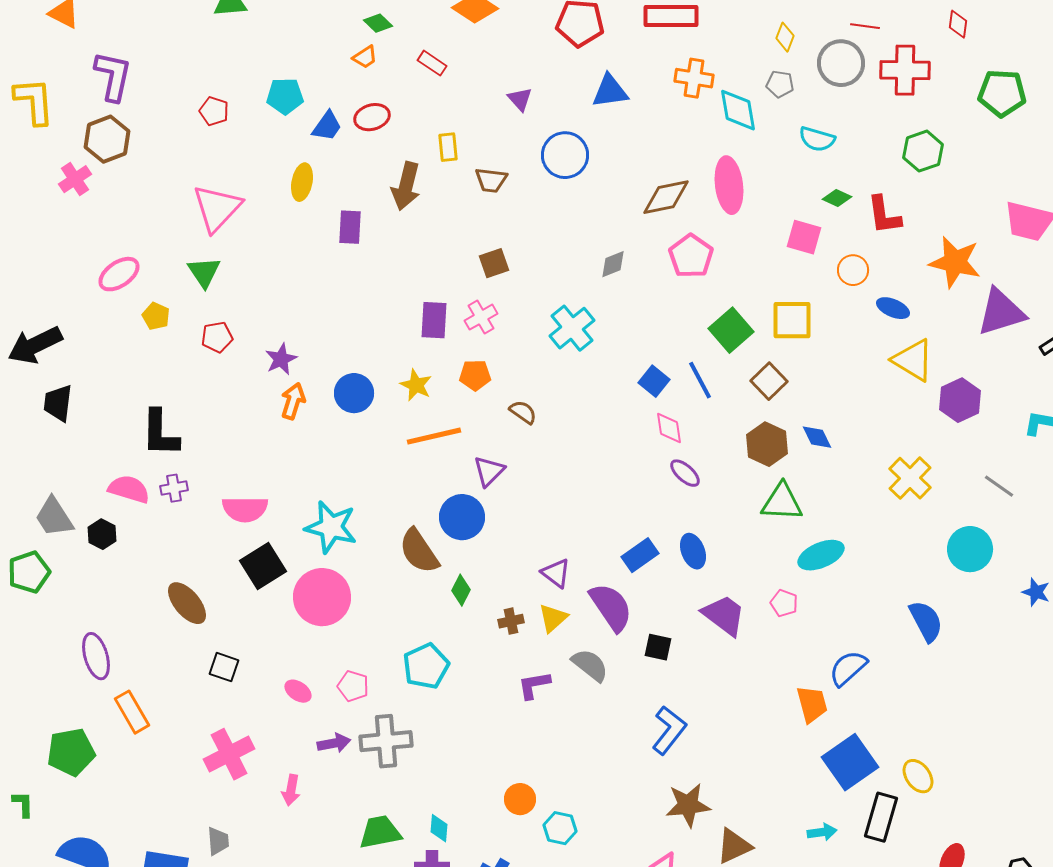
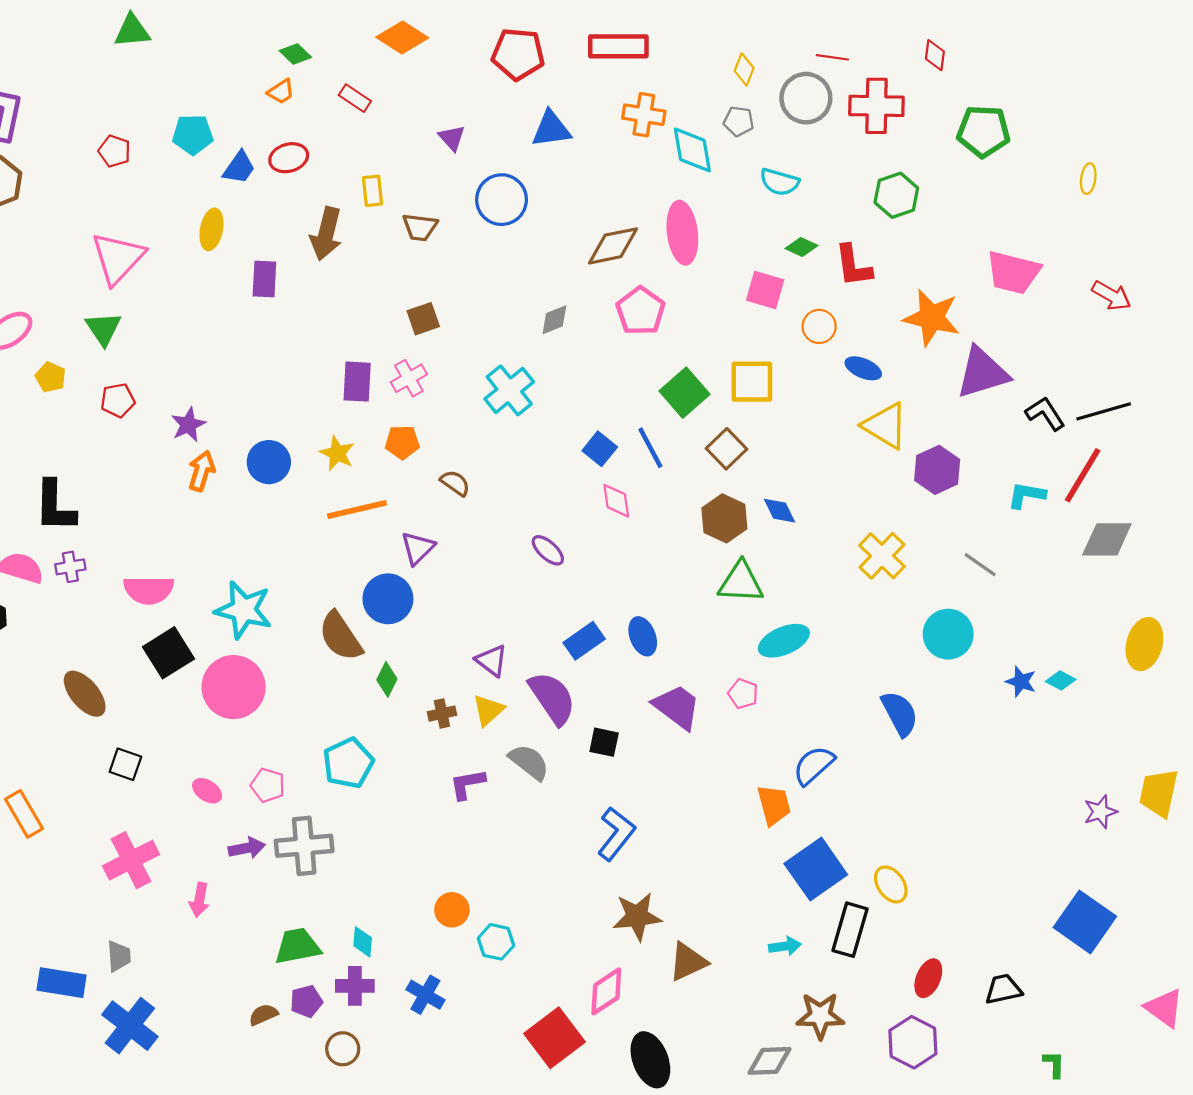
purple ellipse: (685, 473) -> (548, 550), moved

